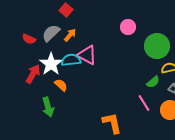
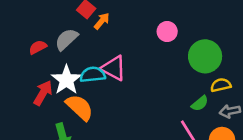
orange arrow: (70, 35) -> (102, 21), moved
red semicircle: (29, 39) -> (38, 47), turned 128
orange semicircle: (61, 85) -> (80, 107), size x1.6

